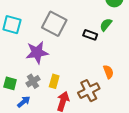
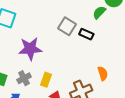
gray square: (54, 24) -> (67, 26), moved, size x0.7
green semicircle: (106, 25) -> (99, 12), moved

